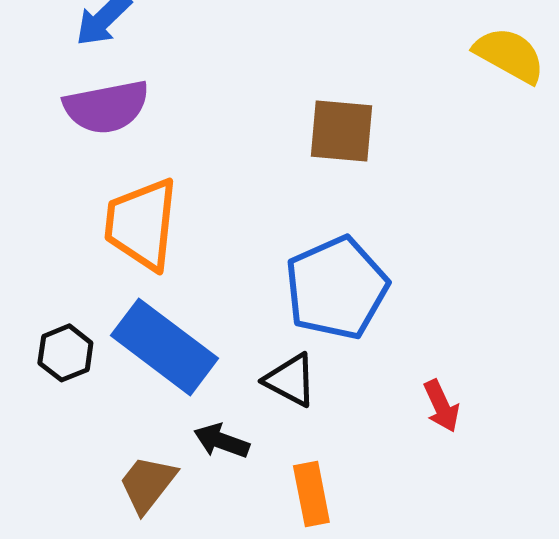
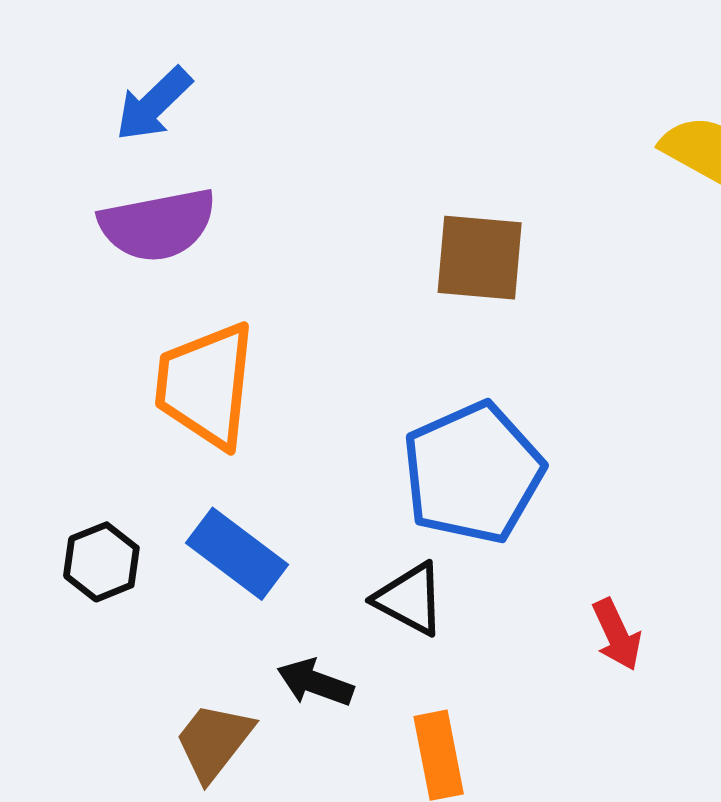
blue rectangle: (164, 347) -> (237, 554), size x0.7

